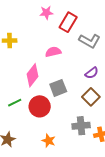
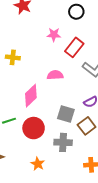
gray square: (58, 88) -> (66, 114), moved, turned 30
gray cross: (81, 126) -> (63, 142), moved

